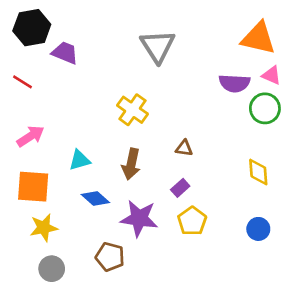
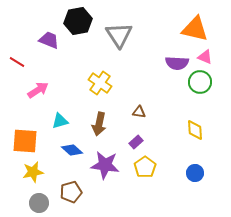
black hexagon: (32, 28) -> (78, 21), moved
pink arrow: (30, 136) -> (38, 90), moved
brown pentagon: (110, 257) -> (71, 192), moved, turned -30

